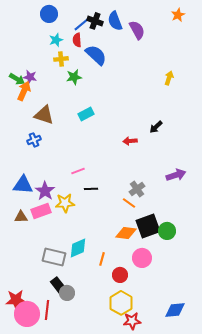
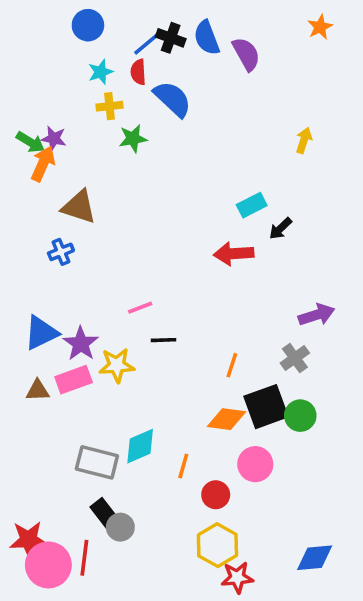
cyan rectangle: (86, 114) -> (252, 205), moved
red arrow: (130, 141) -> (234, 254), size x1.5
blue triangle: (23, 185) -> (41, 333), turned -30
gray cross: (137, 189) -> (295, 358), moved
orange line: (129, 203) -> (232, 365), turned 72

